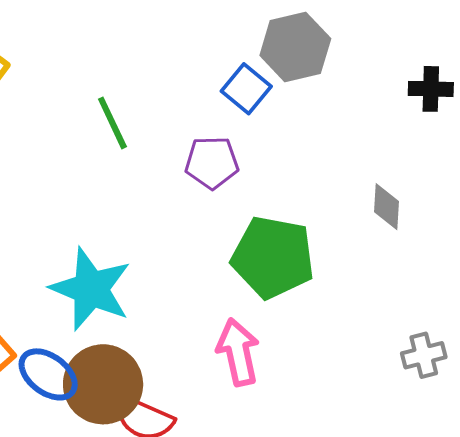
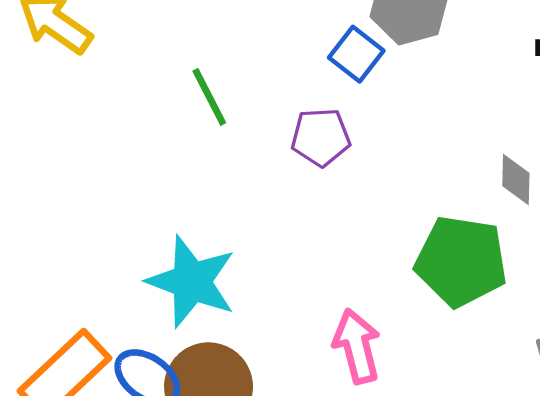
green pentagon: (273, 257) -> (461, 261), moved

